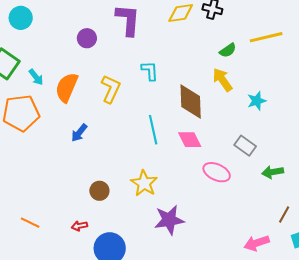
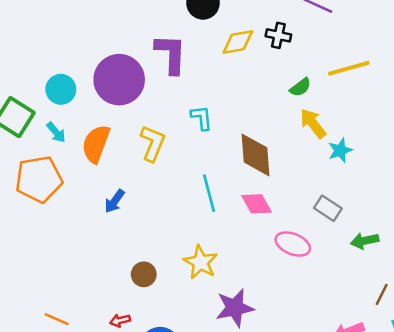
cyan circle: (21, 18) -> (61, 89), moved
purple circle: (87, 38) -> (119, 80), size x2.0
yellow arrow: (222, 80) -> (313, 123), moved

